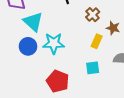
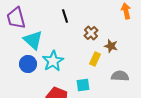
cyan star: (54, 43) -> (53, 61), turned -30
cyan square: (93, 68) -> (83, 85), moved

